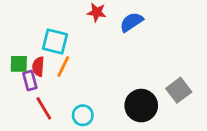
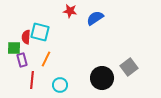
red semicircle: (38, 67) -> (26, 37), moved
orange line: (63, 67) -> (46, 59), moved
red line: (44, 108) -> (32, 80), turned 36

